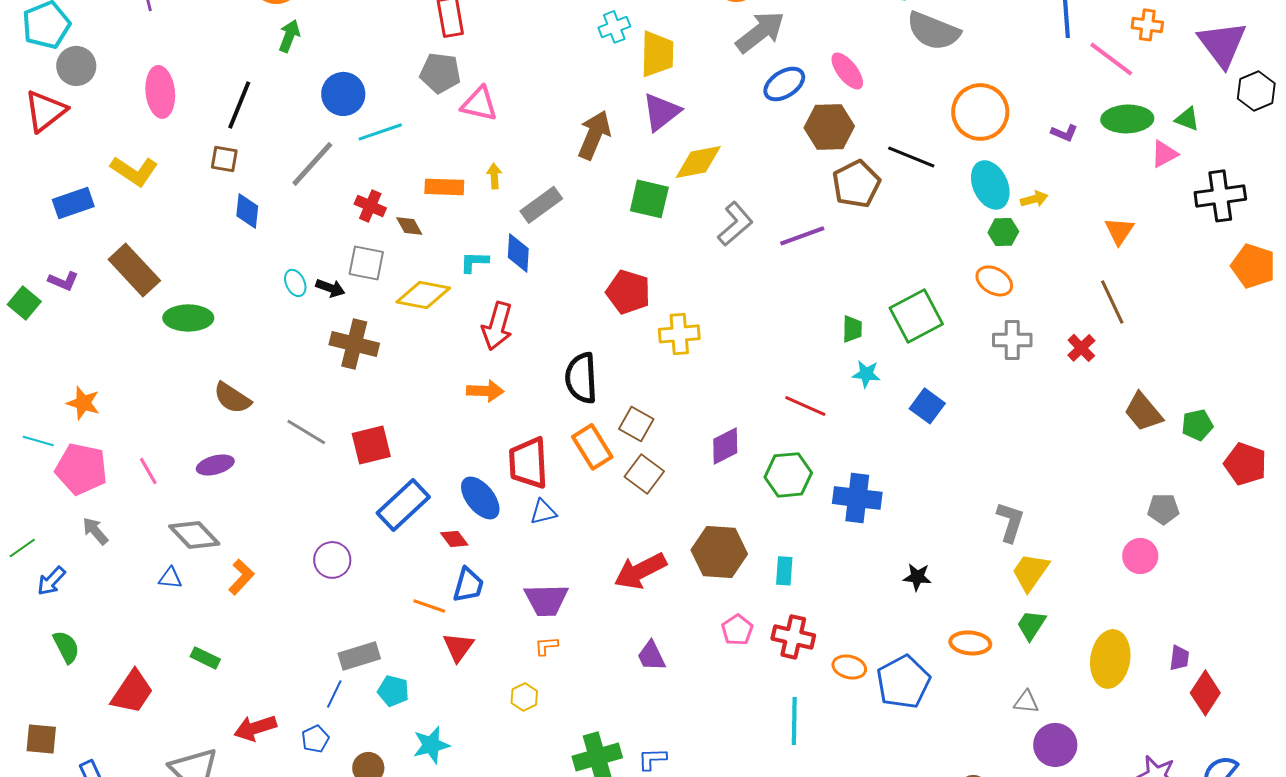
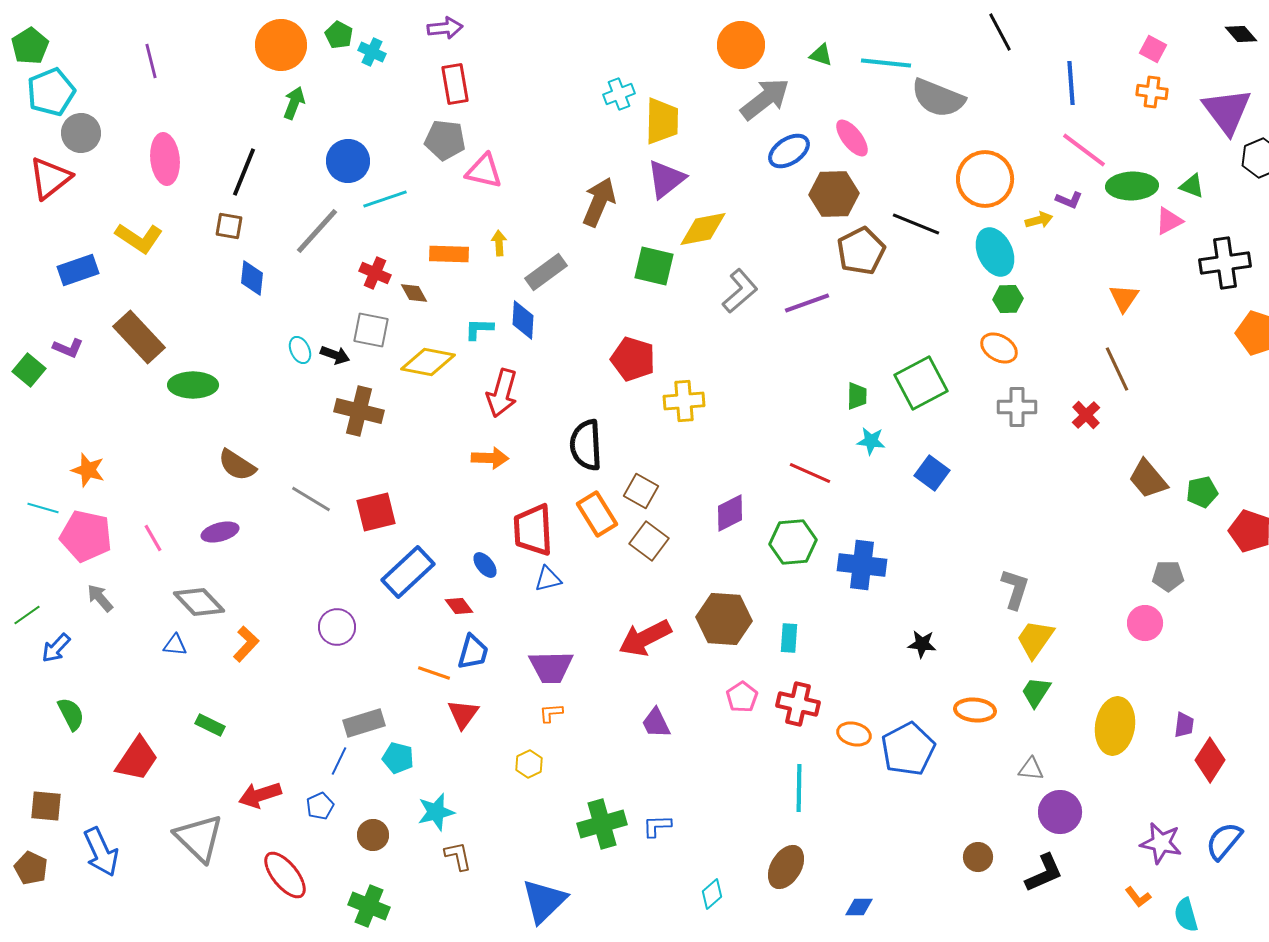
pink line: (1111, 59) -> (1084, 150), moved
yellow arrow: (1034, 199) -> (1039, 220), moved
blue ellipse: (480, 498) -> (485, 565), size x0.6

